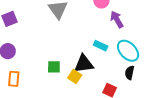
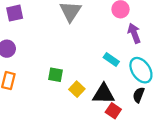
black triangle: (84, 64) -> (104, 94), moved

